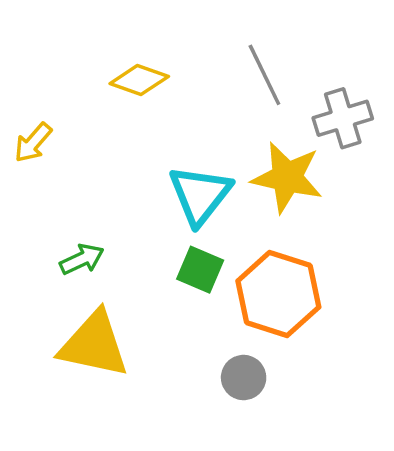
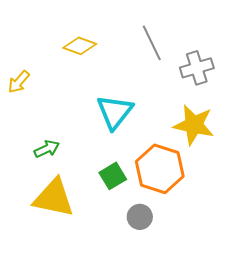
yellow star: (287, 177) -> (194, 125), moved
green square: (200, 270) -> (113, 176), moved, turned 36

